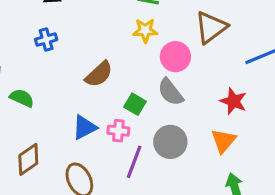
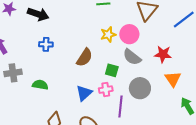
yellow star: (145, 30) -> (108, 35), moved
blue cross: (46, 40) -> (46, 44), turned 32
red star: (233, 101) -> (163, 54), moved

